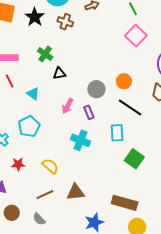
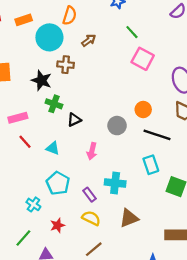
black star: (35, 17) -> (42, 80), moved
purple rectangle: (89, 112) -> (89, 195), moved
brown triangle: (76, 192) -> (129, 218), moved

